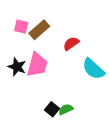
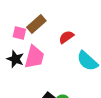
pink square: (21, 27) -> (19, 33), moved

